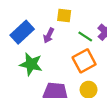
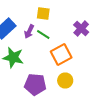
green line: (85, 37) -> (43, 34), moved

